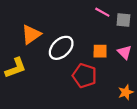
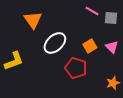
orange triangle: (31, 34) -> (33, 20), moved, turned -30
orange square: (100, 51) -> (90, 46), turned -32

